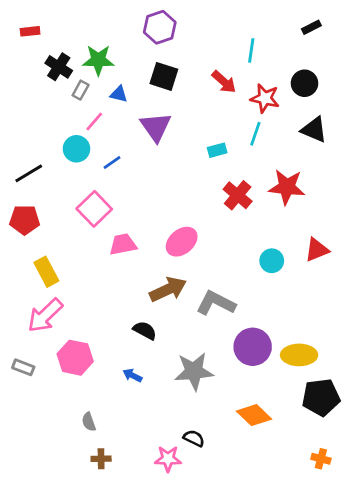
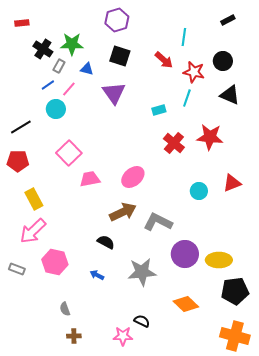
blue line: (112, 162) -> (48, 85), moved
orange cross: (321, 459) -> (235, 336), size x2.0

